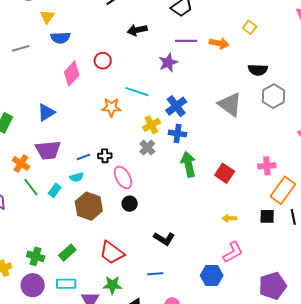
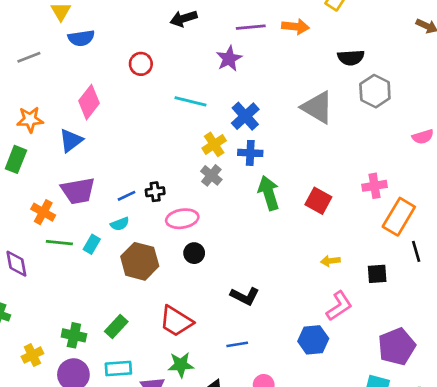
pink diamond: (72, 74) -> (89, 102), moved
orange star: (111, 107) -> (30, 120), moved
pink ellipse: (123, 177) -> (182, 219), turned -65
green line: (31, 187) -> (59, 243), turned -42
black square: (267, 216) -> (377, 274), moved

